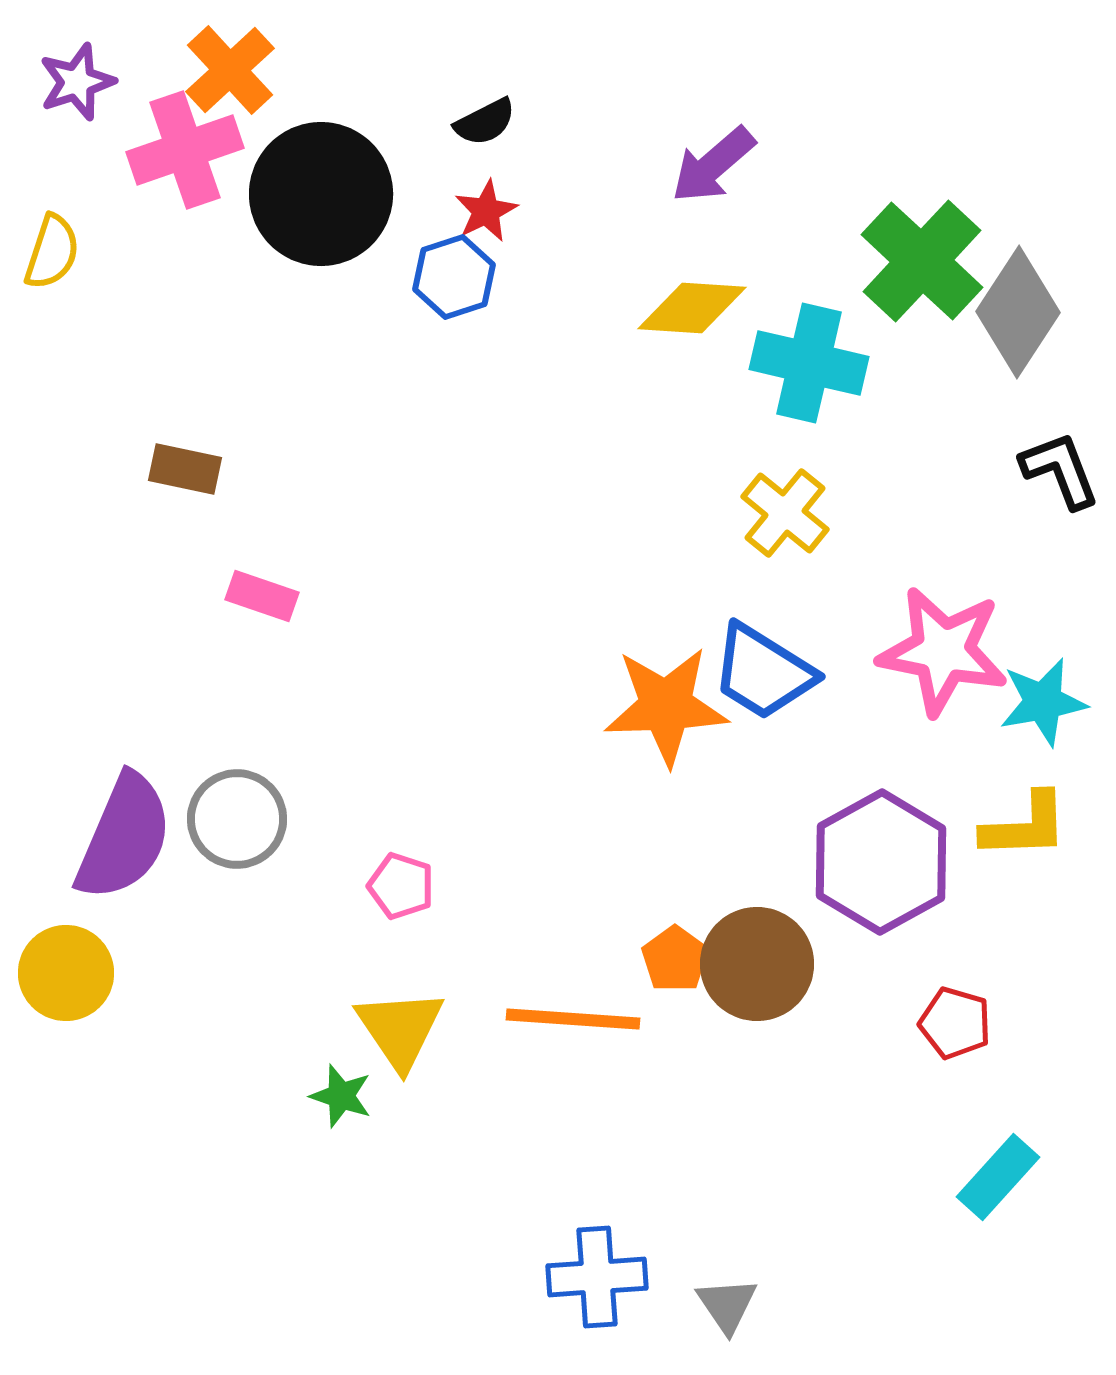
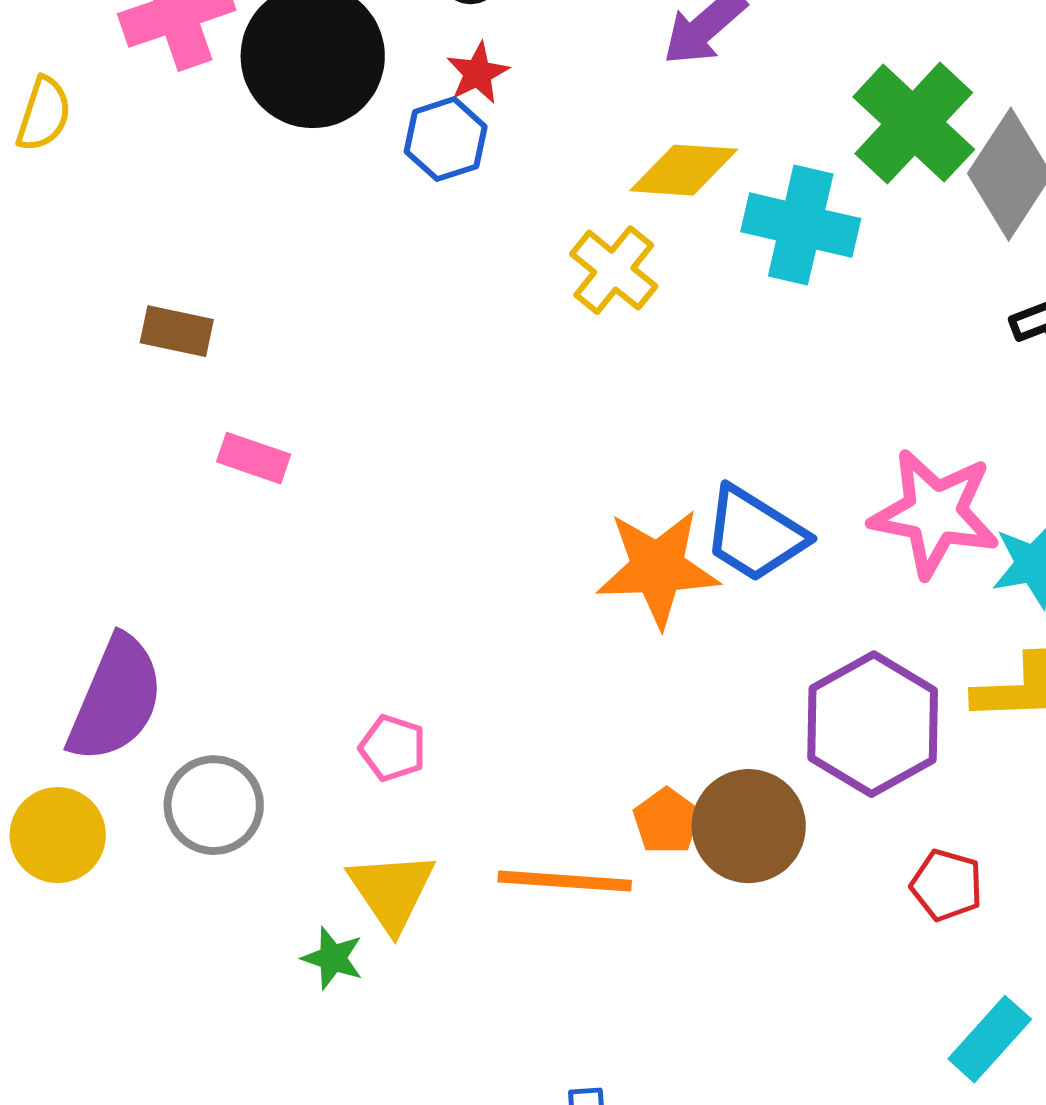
yellow cross: (785, 513) -> (614, 270), moved
gray circle: (237, 819) -> (214, 805), moved

